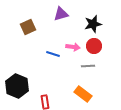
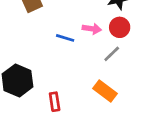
gray line: (88, 66) -> (112, 54), turned -40

